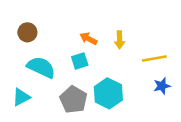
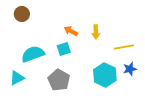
brown circle: (27, 32) -> (22, 14), moved
cyan semicircle: (41, 67) -> (33, 54), turned -45
cyan hexagon: (108, 93) -> (105, 75), moved

